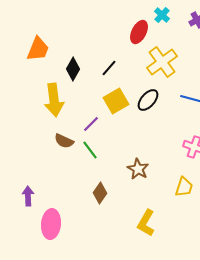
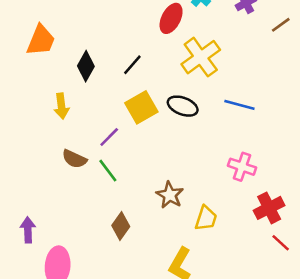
yellow arrow: (54, 100) -> (61, 106), size x0.6
black ellipse: (148, 100) -> (183, 106), turned 70
yellow trapezoid: (184, 187) -> (206, 218), moved

